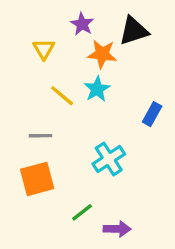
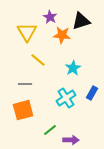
yellow triangle: (44, 49) -> (27, 32), size x1.5
cyan star: (97, 89) -> (73, 68), moved
blue rectangle: (152, 114) -> (92, 93), moved

